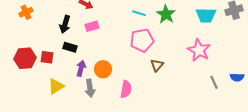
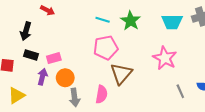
pink rectangle: (92, 26) -> (54, 58), moved
brown triangle: (157, 65) -> (121, 74), size x1.6
gray arrow: (90, 88) -> (75, 97), moved
pink semicircle: (126, 89) -> (102, 94), moved

